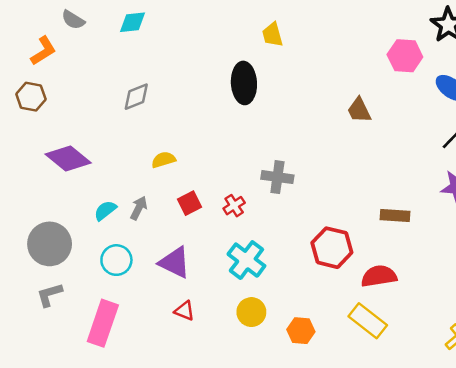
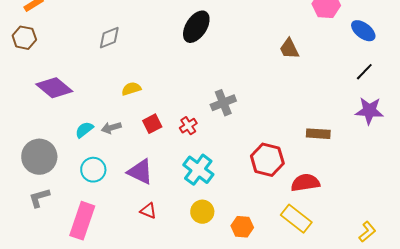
black ellipse: (244, 83) -> (196, 27), turned 36
gray cross: (277, 177) -> (223, 103), turned -30
gray arrow: (139, 208) -> (111, 128), turned -132

